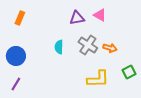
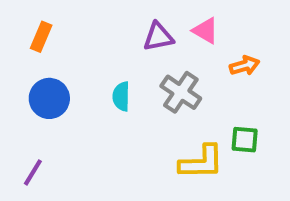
orange arrow: (110, 48) -> (245, 66), moved, turned -32
blue circle: (16, 56) -> (49, 98), moved
green square: (129, 72) -> (245, 140), moved, turned 32

